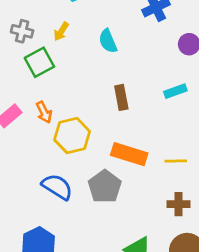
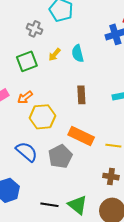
gray cross: (22, 31) -> (35, 29), moved
yellow arrow: (61, 32) -> (55, 55), moved
orange arrow: (44, 112) -> (25, 97), turned 70

